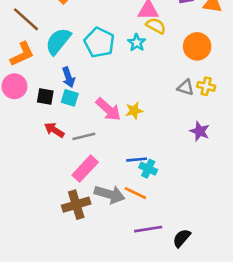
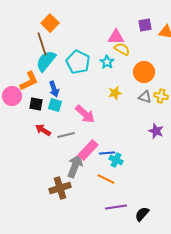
brown line: (26, 19) -> (42, 44), moved, turned 30
orange circle: (197, 46) -> (144, 72), moved
orange L-shape: (22, 54) -> (29, 81), moved
yellow star: (134, 111) -> (115, 93), moved
pink rectangle: (85, 169) -> (88, 150), moved
gray arrow: (110, 194) -> (75, 166), moved, turned -85

